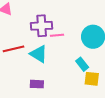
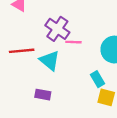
purple cross: (42, 26) -> (57, 29), turned 30

